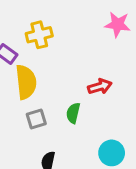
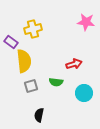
green semicircle: (73, 113) -> (56, 82), turned -96
cyan circle: (112, 153) -> (84, 93), moved

